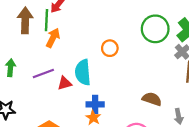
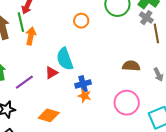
orange circle: (110, 48) -> (81, 21), moved
purple line: (43, 73) -> (24, 82), moved

